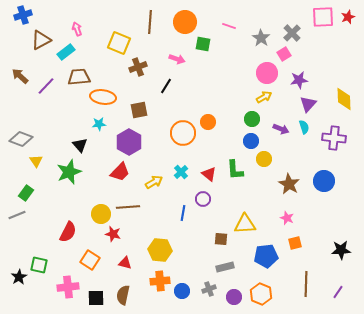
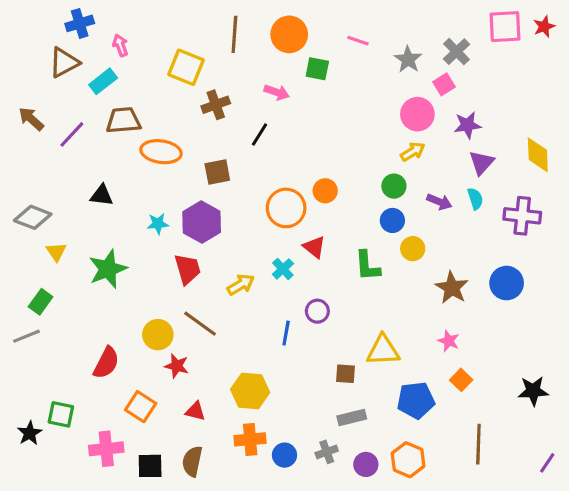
blue cross: (23, 15) -> (80, 23), moved
cyan star: (99, 124) -> (158, 224), moved
black triangle: (80, 145) -> (102, 195), moved, turned -42
red trapezoid: (120, 172) -> (188, 269), turned -60
red triangle: (209, 174) -> (314, 247), moved
brown line: (128, 207) -> (200, 324), turned 40
orange square: (295, 243) -> (461, 380), turned -32
purple line: (338, 292) -> (547, 463), moved

